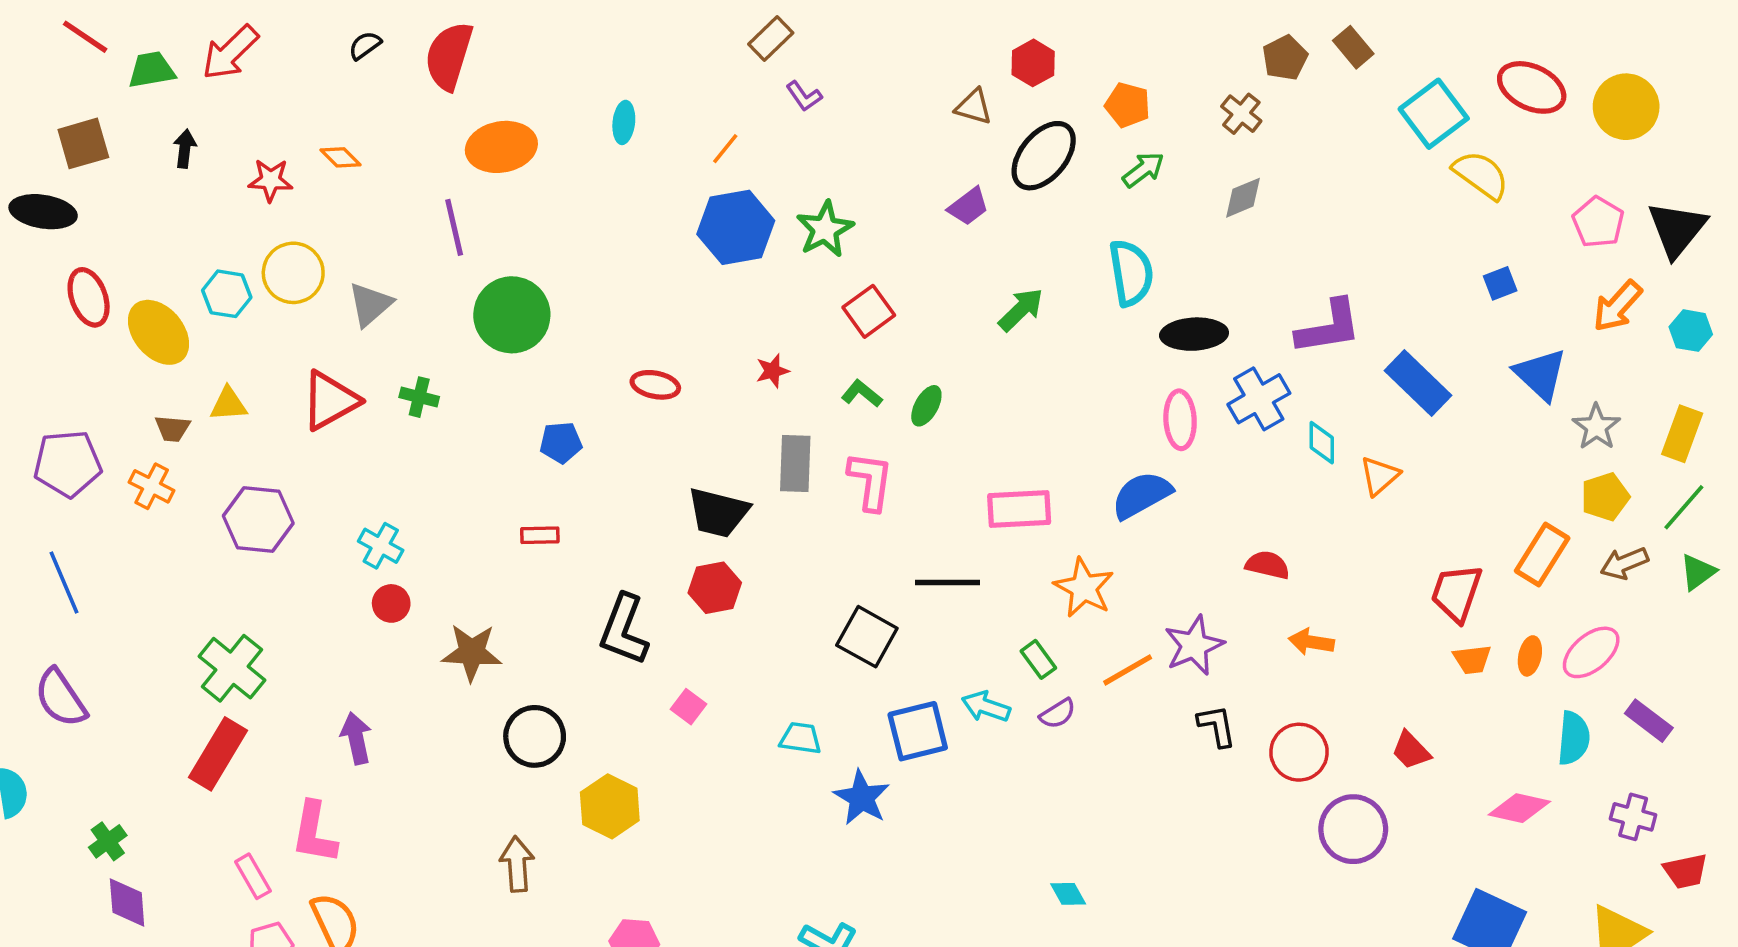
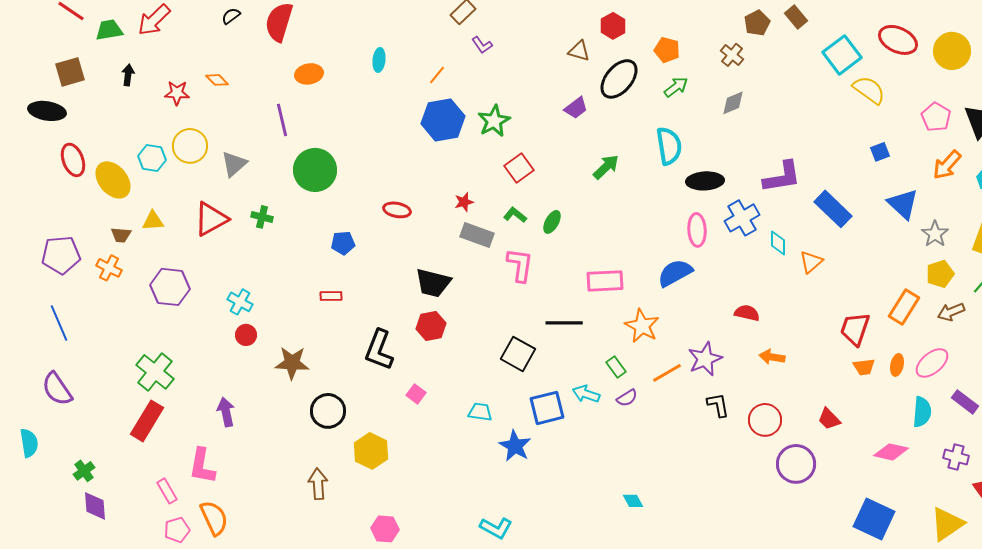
orange ellipse: (501, 147) -> (309, 74), size x0.7
gray rectangle: (795, 464) -> (477, 235), moved, turned -72

